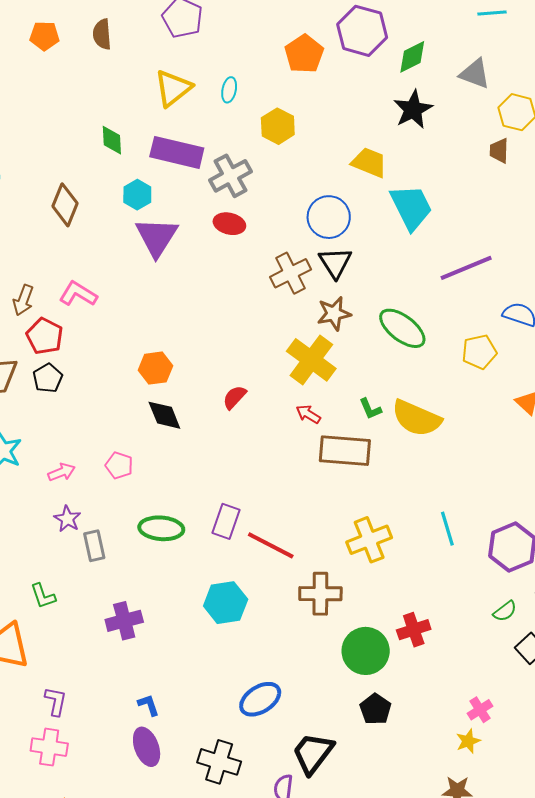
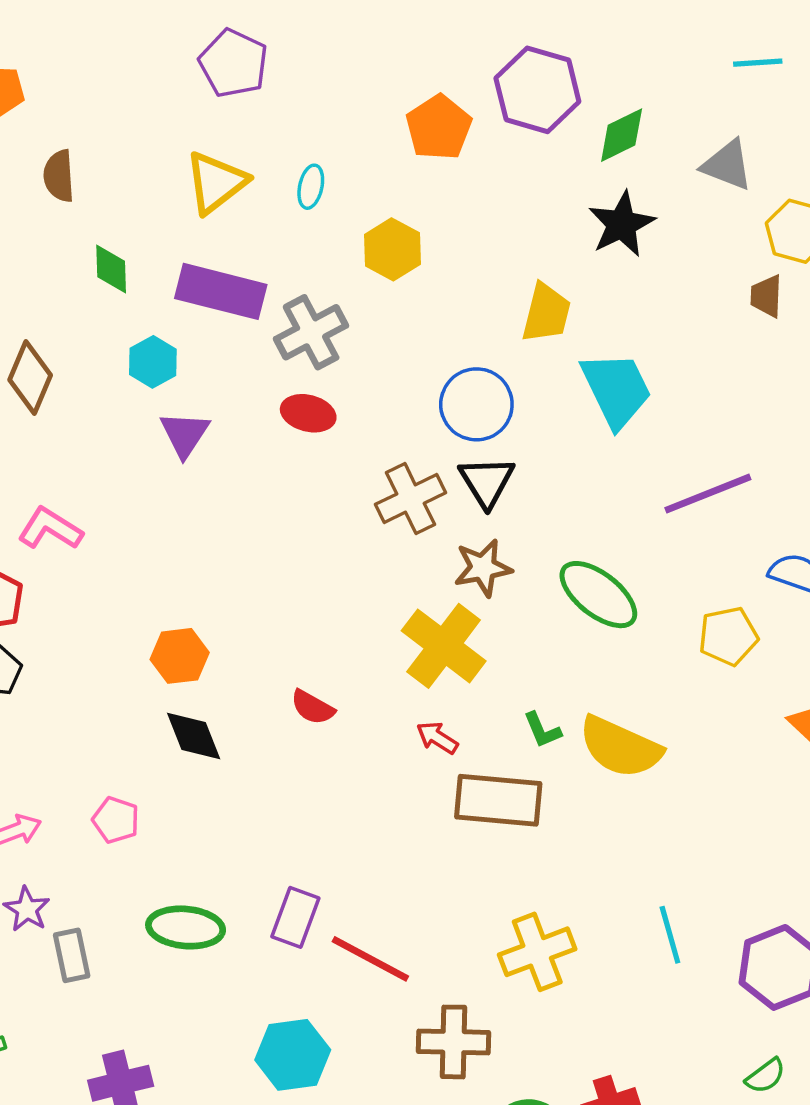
brown semicircle: (102, 34) -> (59, 176), moved
yellow trapezoid: (369, 163) -> (546, 313), turned 81
purple triangle: (157, 237) -> (185, 434), size x0.7
red semicircle: (234, 397) -> (313, 707), turned -104

